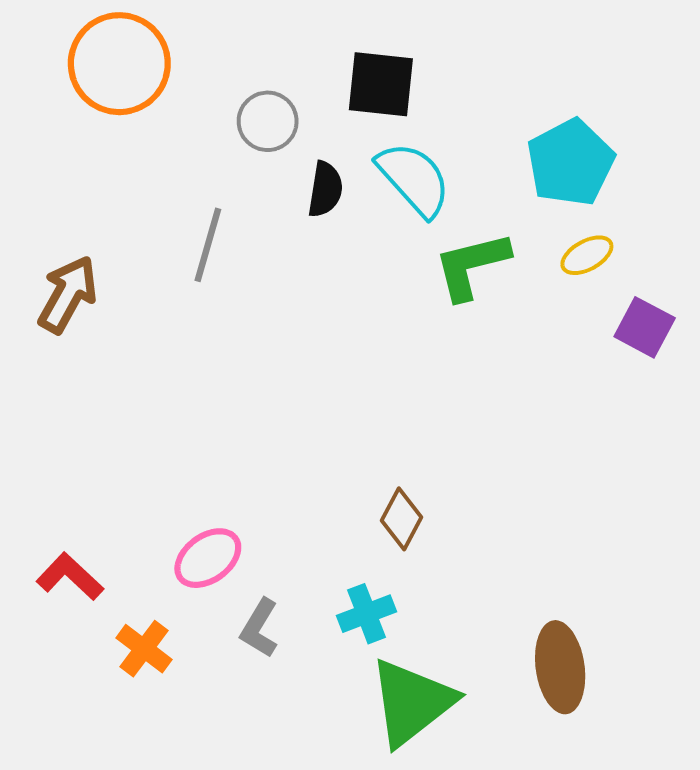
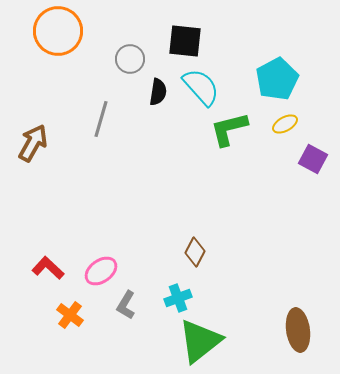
red L-shape: (70, 577) -> (48, 268), moved
brown ellipse: (560, 667) -> (298, 330), moved

